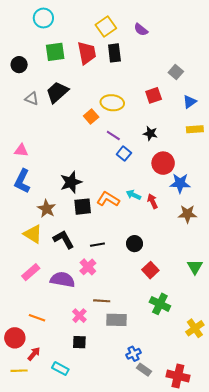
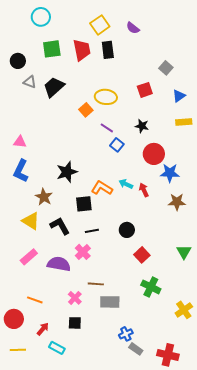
gray triangle: (32, 98) -> (30, 82), moved
black square: (83, 207) -> (84, 204), moved
red arrow: (34, 354) -> (43, 329), moved

